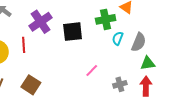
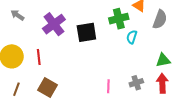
gray semicircle: (139, 42) -> (160, 19), moved
red line: (24, 45) -> (39, 57), moved
pink line: (92, 70) -> (108, 86), moved, turned -40

